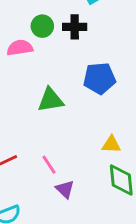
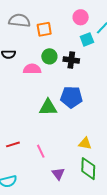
blue pentagon: (99, 78) -> (71, 97), moved
purple triangle: (65, 189) -> (58, 174), moved

